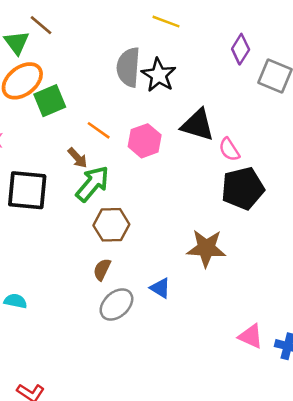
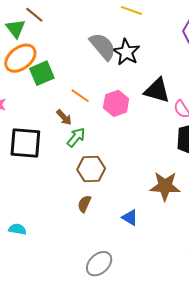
gray semicircle: (128, 67) -> (103, 46), turned 136
green arrow: (93, 184) -> (76, 137), size x0.7
gray ellipse: (116, 304) -> (99, 264), moved

